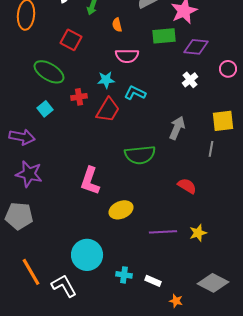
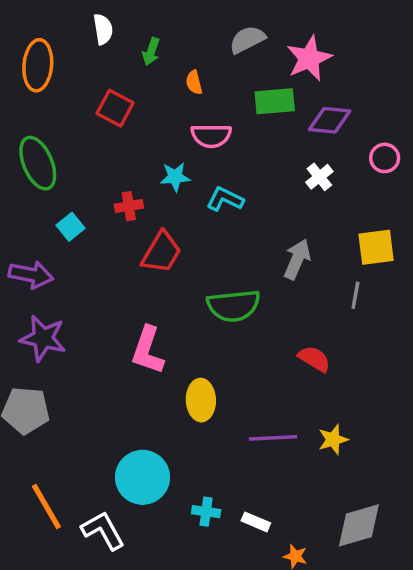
green ellipse: (49, 72) -> (38, 163), moved, turned 36
red trapezoid: (108, 110) -> (161, 252), moved
yellow ellipse: (121, 210) -> (201, 400), turned -70
gray diamond: (213, 283) -> (359, 525), turned -44

